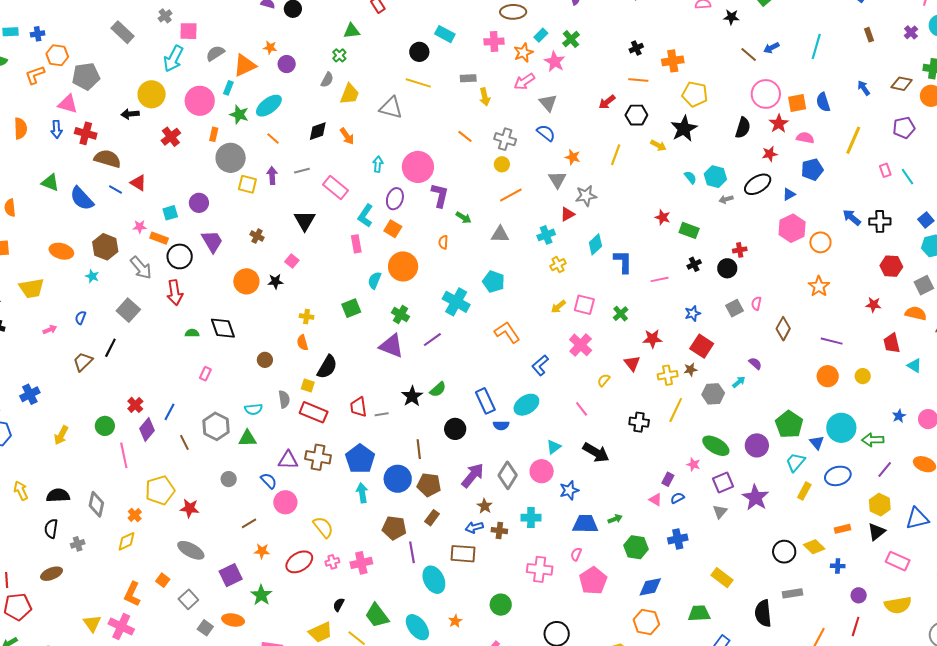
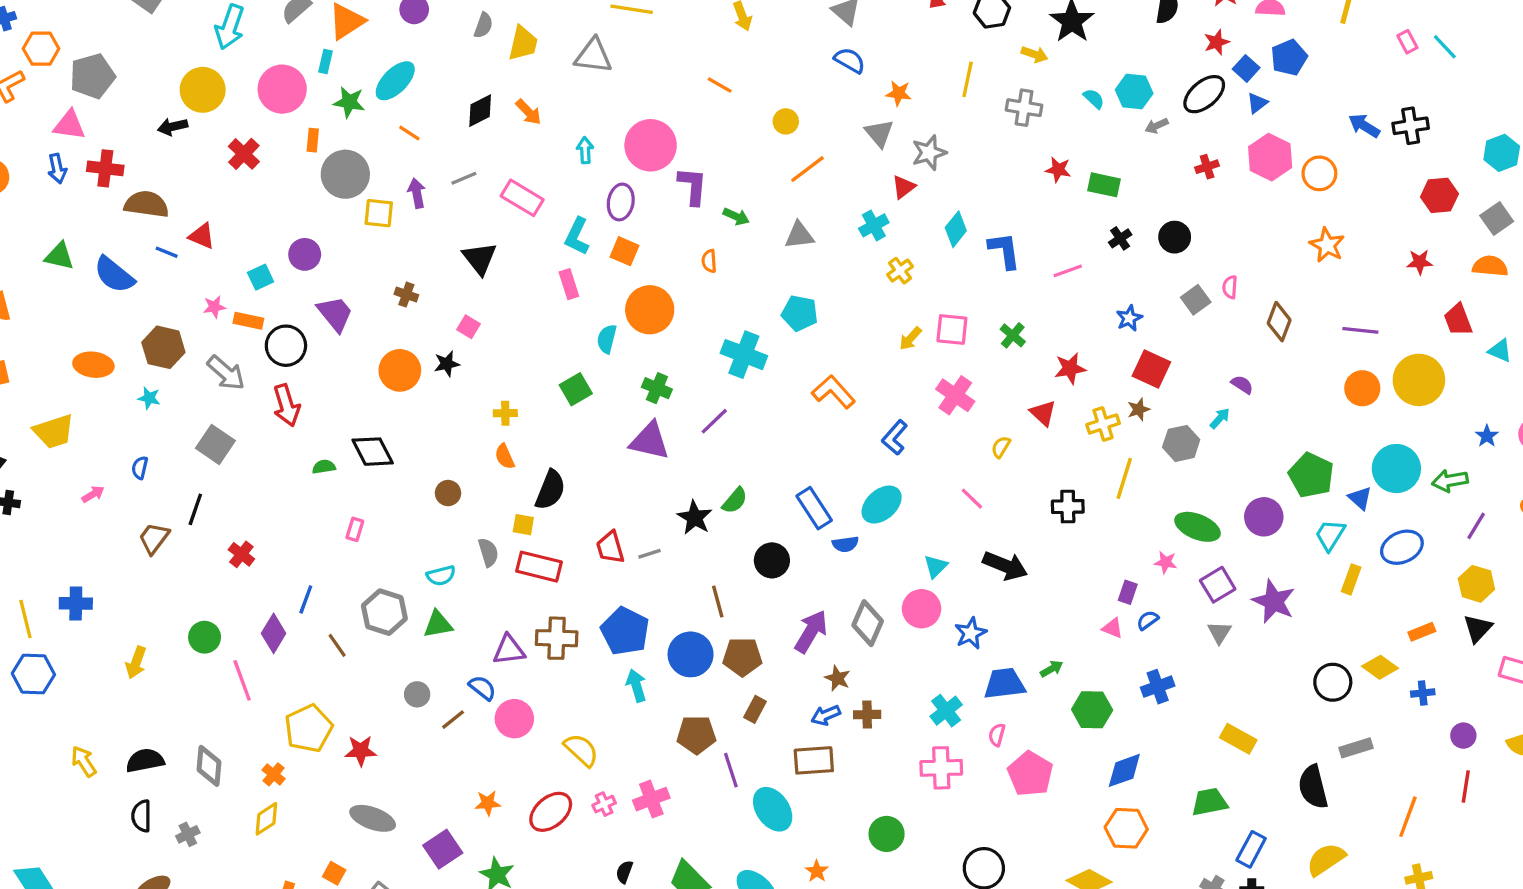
gray cross: (505, 139) -> (1024, 108), moved
blue square: (926, 220) -> (1246, 68), moved
red cross: (740, 250) -> (1207, 167), moved
yellow circle: (863, 376) -> (1419, 380), size x2.0
blue cross: (30, 394) -> (76, 603), turned 36
red cross: (135, 405) -> (241, 554), moved
cyan cross: (531, 518) -> (946, 711), moved, turned -30
brown line: (249, 523) -> (453, 720), moved

